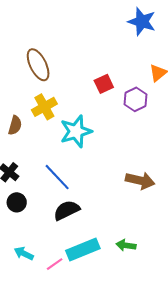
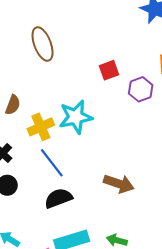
yellow cross: (44, 107) -> (41, 127), moved
brown arrow: (140, 181) -> (119, 184), moved

